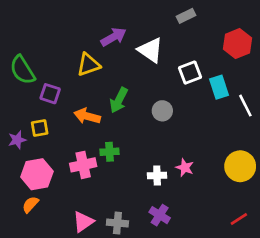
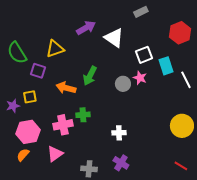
yellow triangle: (88, 65) -> (55, 49), moved
pink star: (185, 168) -> (140, 78), moved
red line: (239, 219) -> (181, 166), turned 64
pink triangle: (83, 222) -> (55, 154), moved

